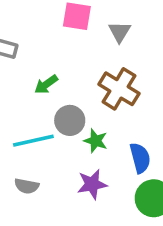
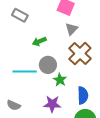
gray triangle: (120, 32) -> (72, 29), moved
gray semicircle: (27, 186) -> (14, 105), moved

